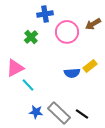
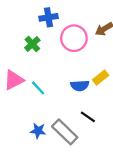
cyan line: (28, 85) -> (38, 88), moved
black line: (82, 114) -> (88, 117), moved

